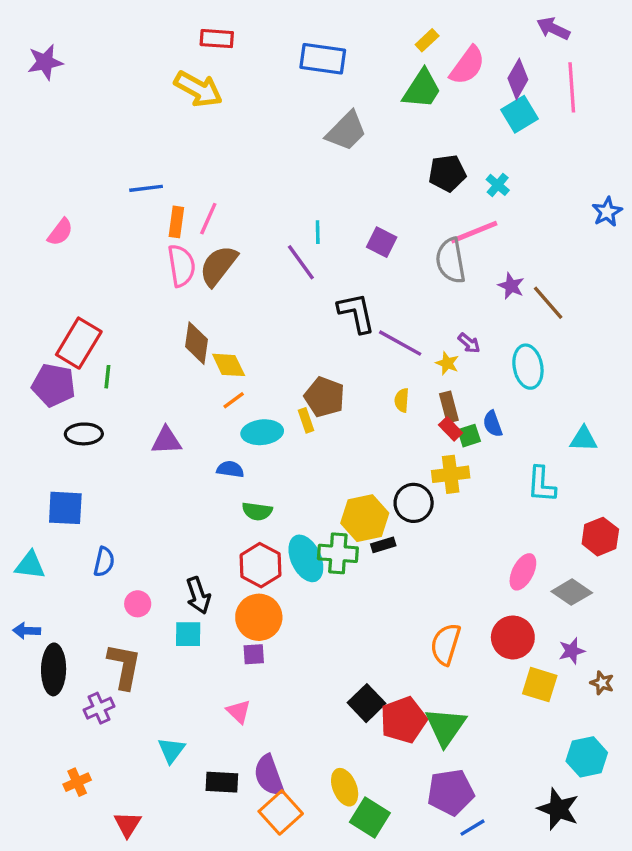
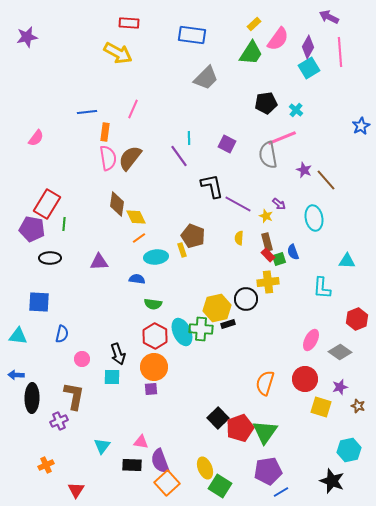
pink line: (208, 219) -> (133, 109), moved
pink triangle: (239, 711) -> (141, 442), moved, turned -35

